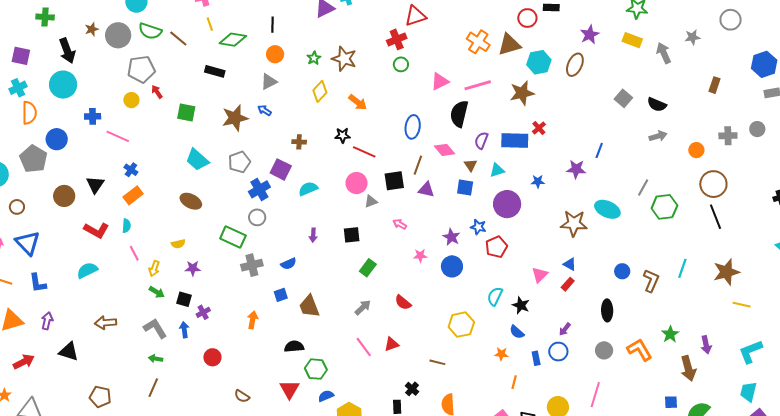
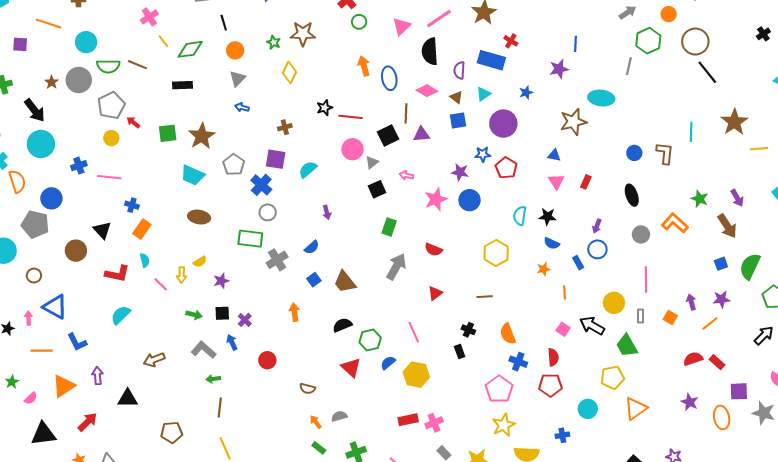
orange arrow: (358, 102) -> (364, 66), moved, turned -126
brown star: (235, 118) -> (202, 136), moved
blue rectangle: (515, 140) -> (491, 60), turned 32
green hexagon: (664, 207) -> (648, 41), moved
black square: (352, 235) -> (377, 189), moved
pink star: (420, 256) -> (436, 199), size x1.6
blue triangle: (570, 264) -> (554, 155), moved
yellow arrow: (154, 268) -> (182, 275), moved
gray arrow: (363, 307) -> (396, 267), size x1.5
pink line: (364, 347) -> (414, 332), moved, turned 30

